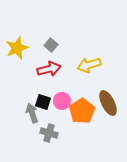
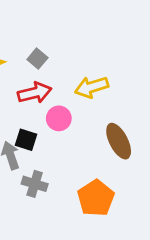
pink circle: (62, 101) -> (59, 118), moved
orange pentagon: (82, 111) -> (96, 198), moved

